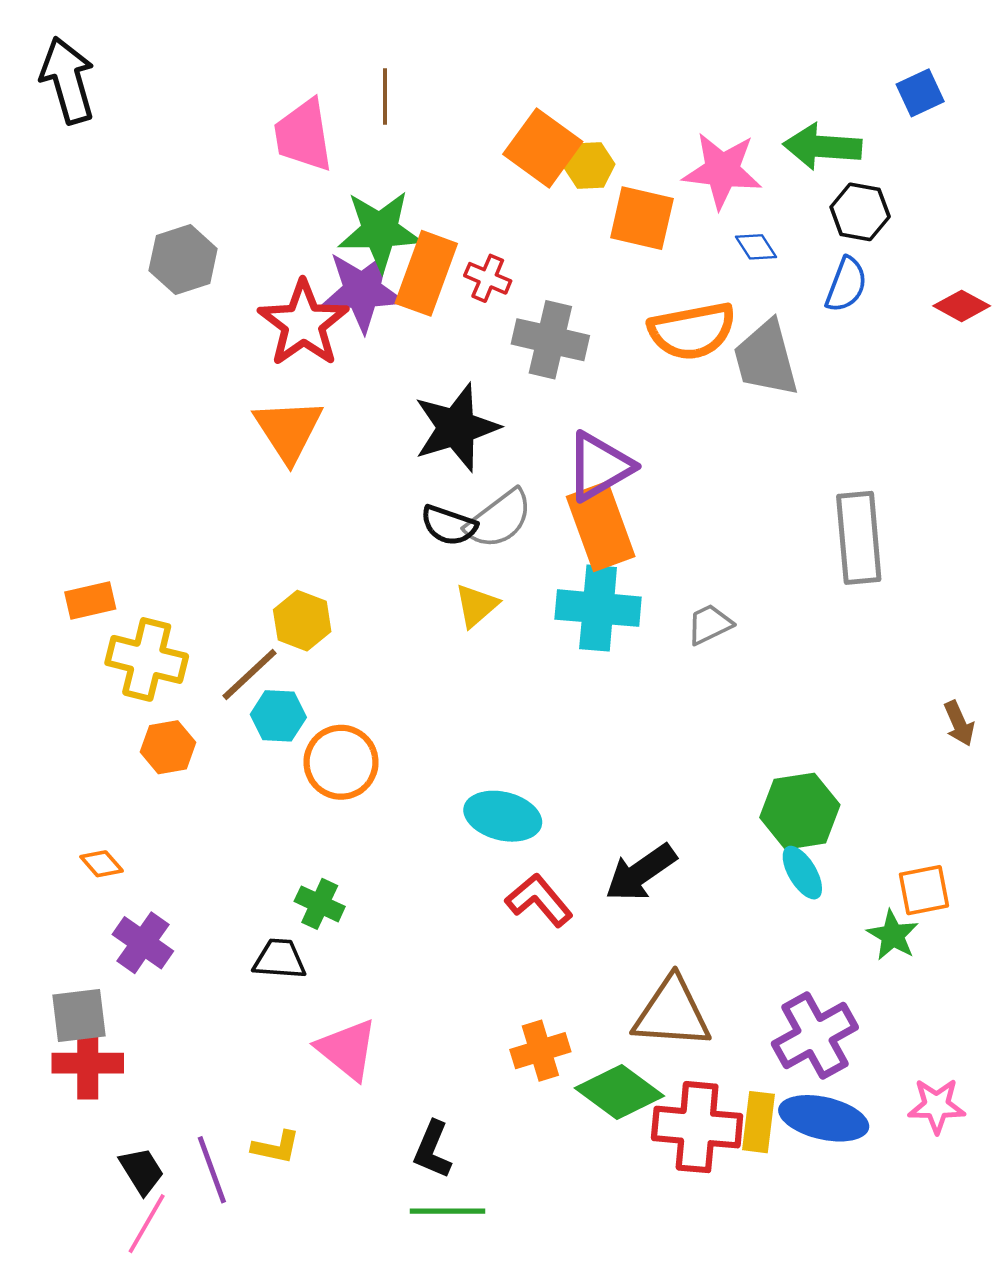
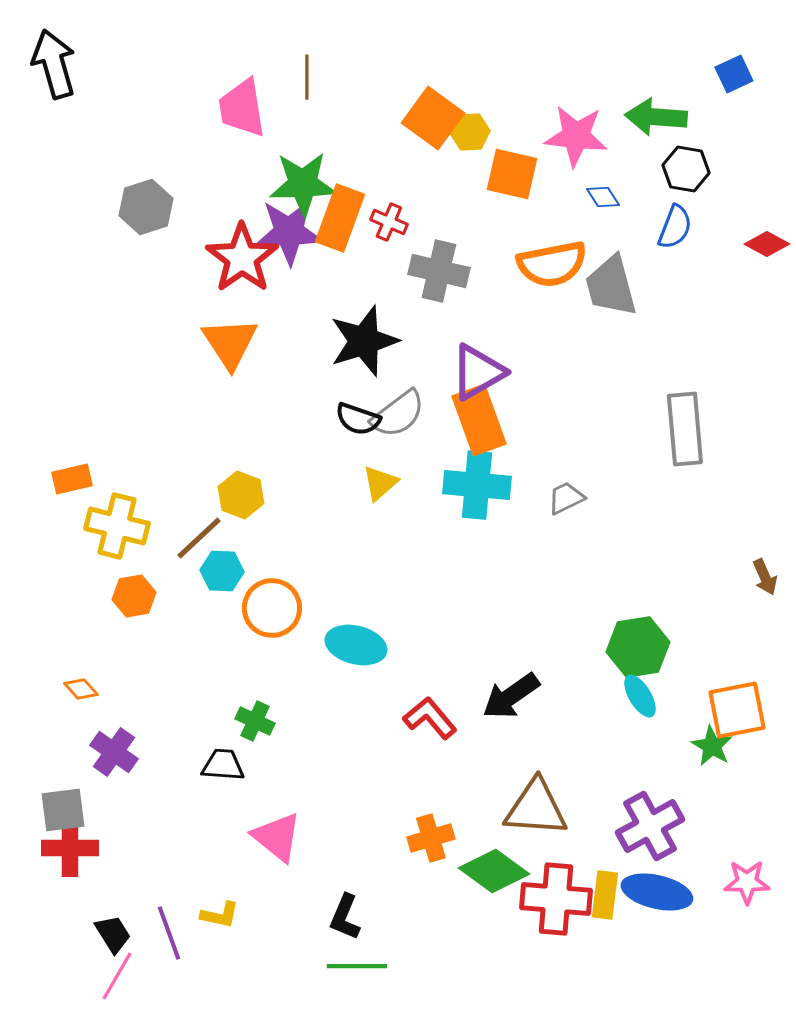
cyan ellipse: (503, 816) -> (356, 645), moved
orange square: (924, 890) -> (737, 710), size x1.4

